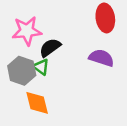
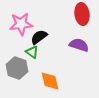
gray hexagon: (22, 71) -> (17, 68), moved
orange diamond: (37, 103) -> (50, 81), moved

